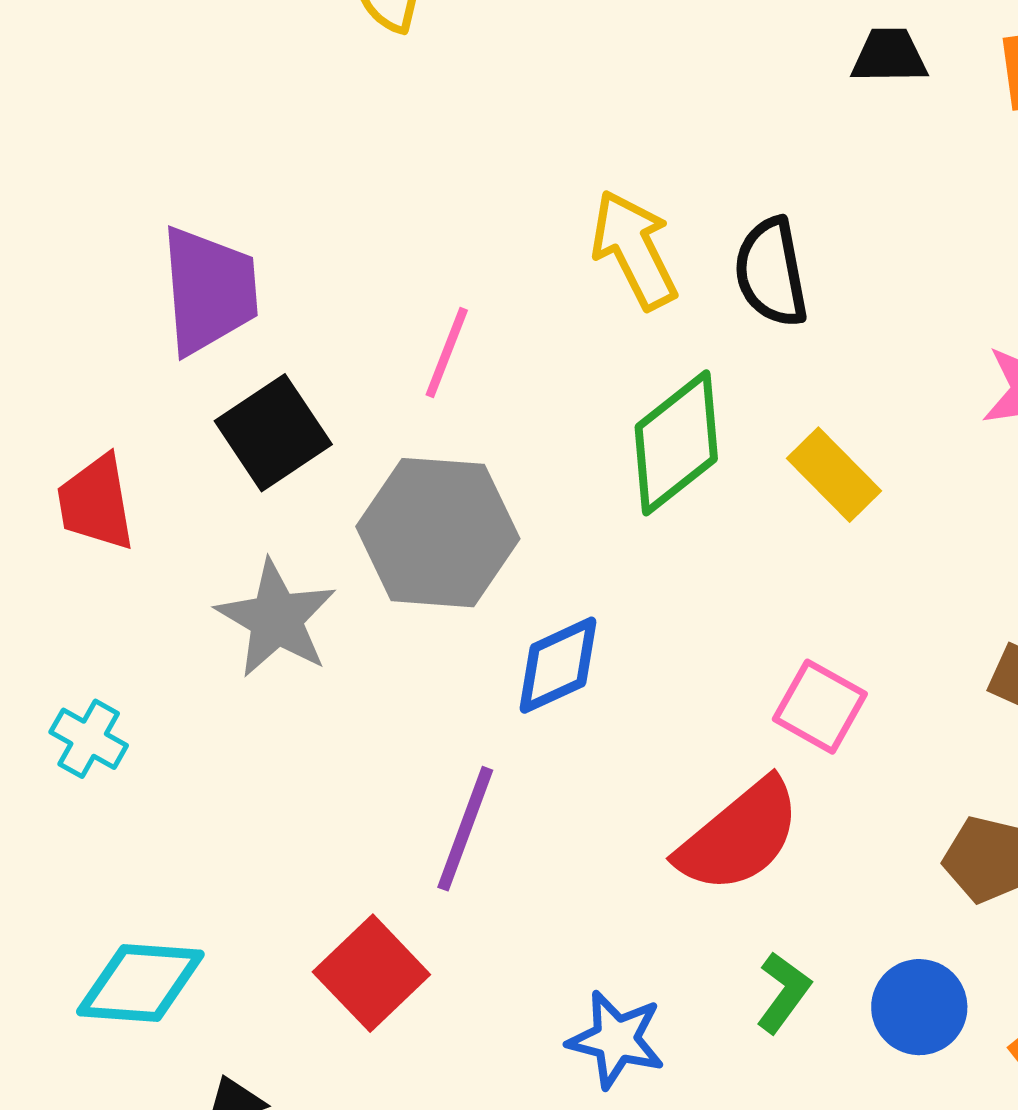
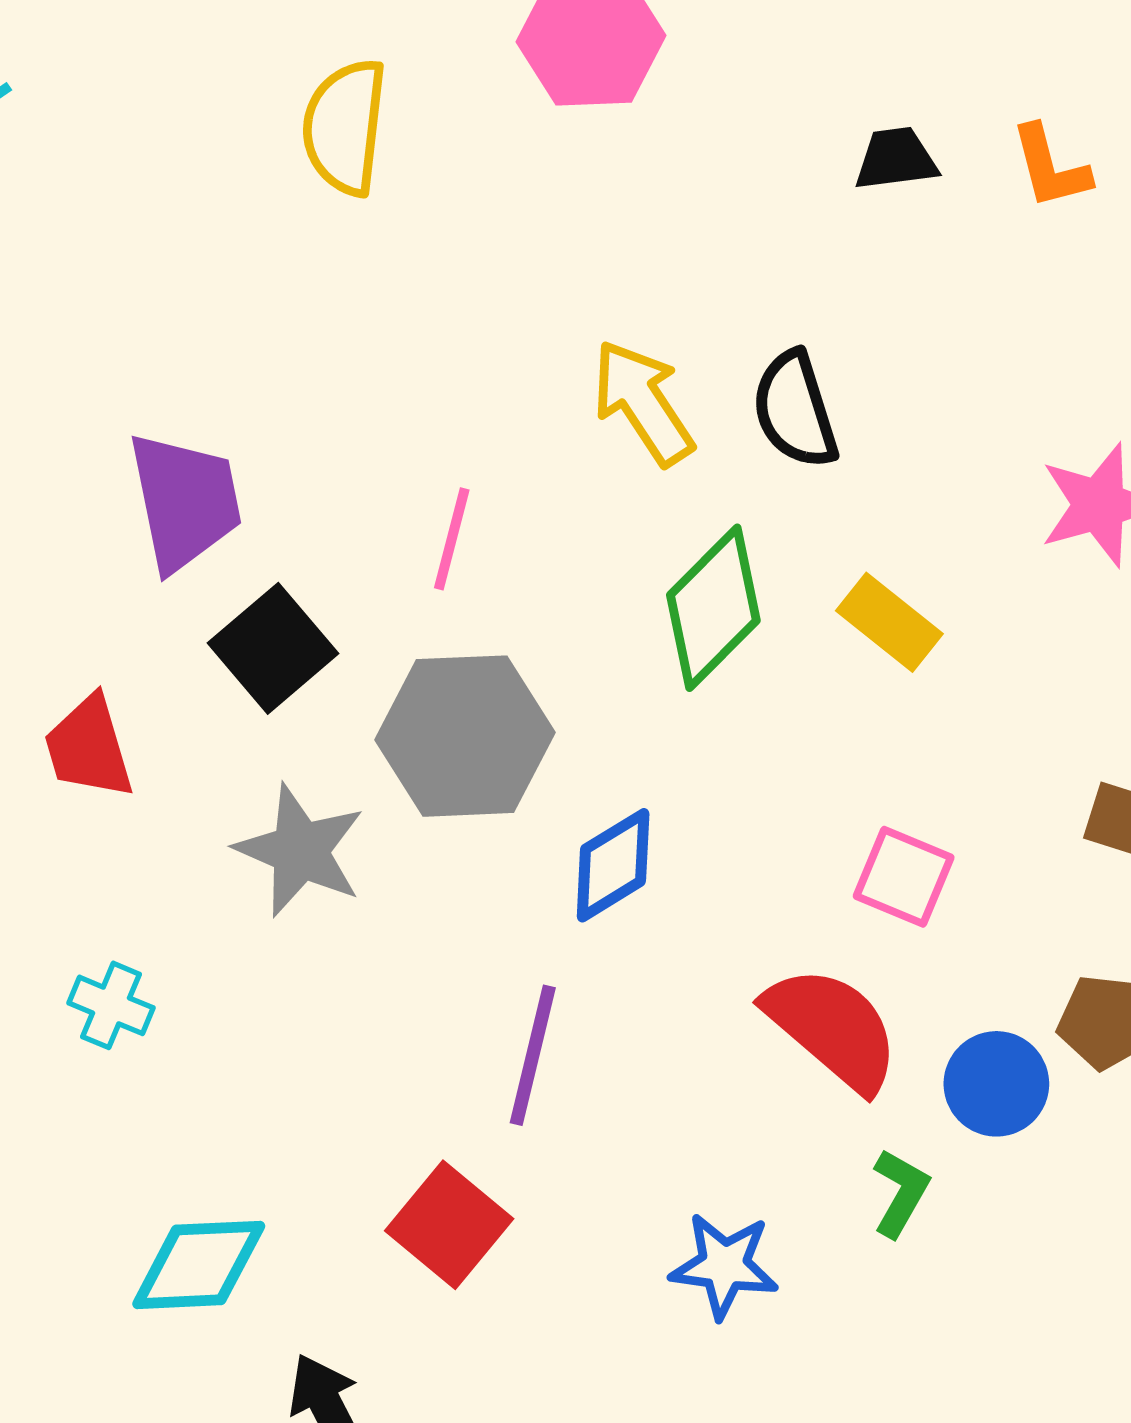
red semicircle: (739, 836) -> (832, 1028), turned -93
blue circle: (919, 1007) -> (996, 1084), moved

